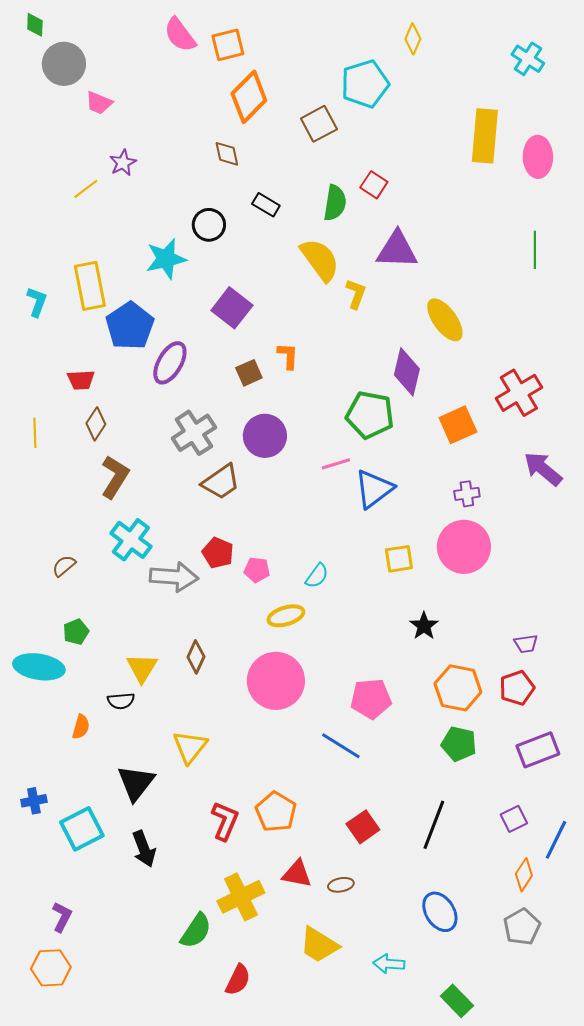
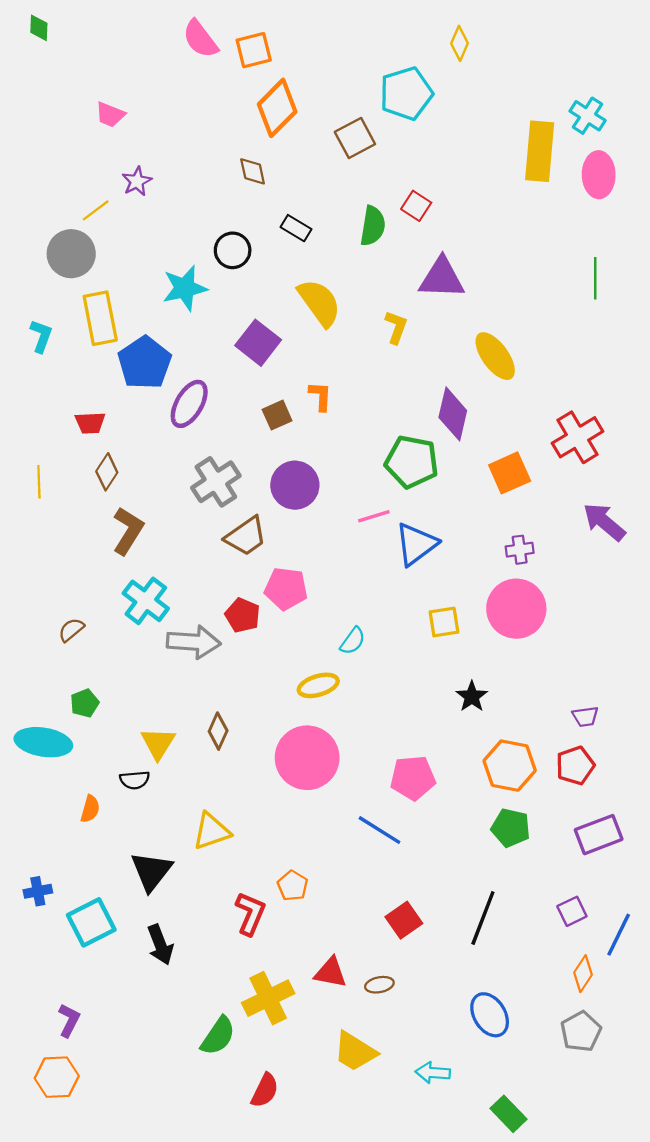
cyan cross: (528, 59) -> (588, 116), moved
gray circle: (64, 64) -> (71, 254), moved
yellow semicircle: (320, 260) -> (319, 303), moved
pink pentagon: (257, 570) -> (286, 589), moved, size x1.5
yellow triangle: (190, 747) -> (211, 831), turned 33
orange pentagon: (276, 812) -> (293, 886), moved, size x0.7

